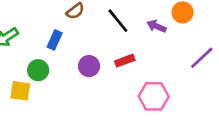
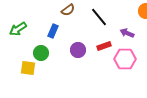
purple arrow: (156, 26) -> (127, 33), moved
pink hexagon: (154, 96) -> (125, 59), moved

